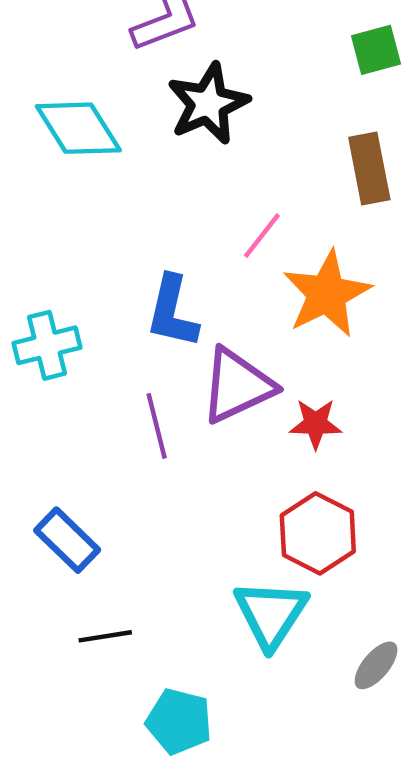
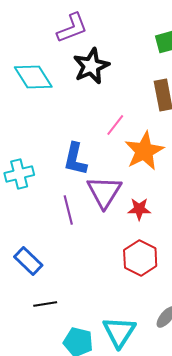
purple triangle: (237, 386) -> (104, 192), turned -33
cyan triangle: (271, 614) -> (119, 332), moved

